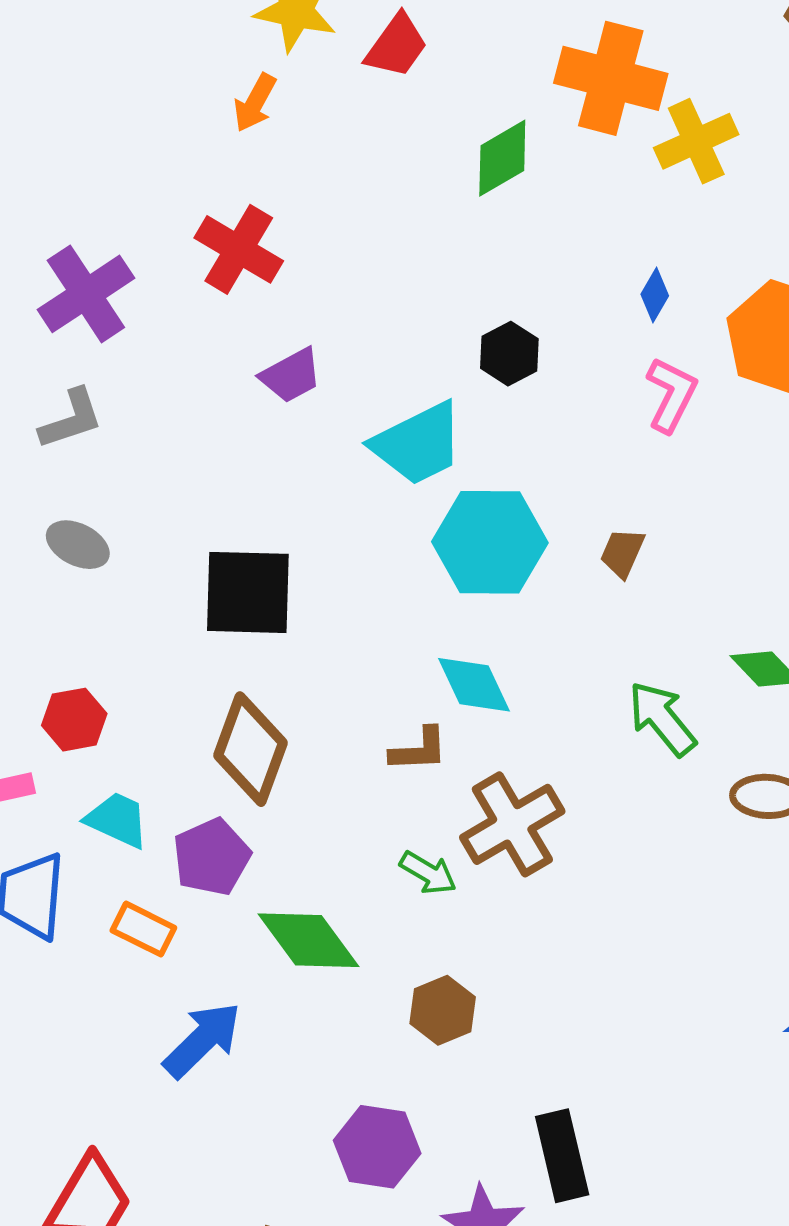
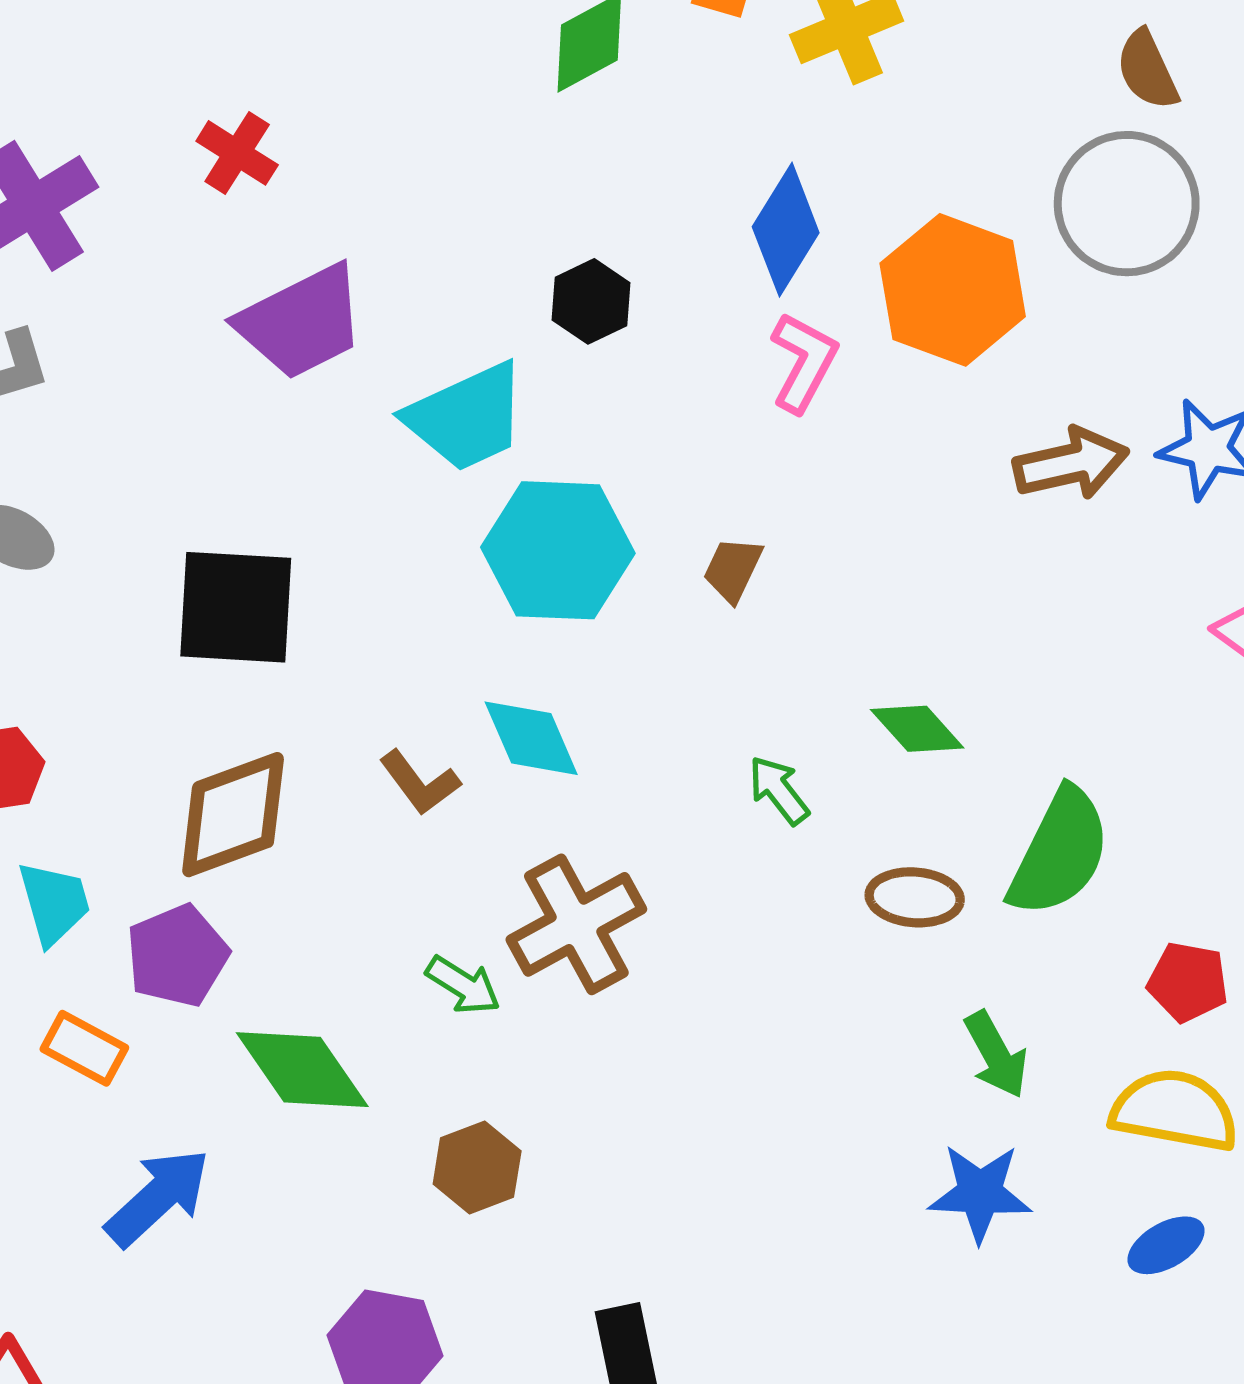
red cross: (239, 249) -> (237, 153), size x0.7
blue diamond: (655, 295) -> (786, 230), size x1.8
purple trapezoid: (291, 376) -> (301, 322), size x1.6
green arrow: (662, 719) -> (779, 790), size x0.7
brown diamond: (250, 749) -> (233, 815), turned 48
brown L-shape: (419, 750) -> (420, 783), moved, turned 54
cyan trapezoid: (117, 820) -> (54, 903), turned 48

